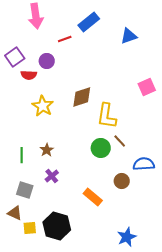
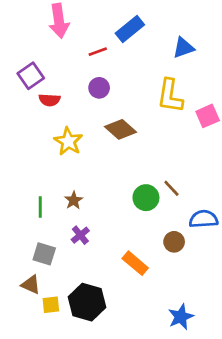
purple circle: (47, 61) -> (99, 88), moved
brown diamond: (82, 97) -> (121, 129), turned 60
yellow L-shape: (107, 116) -> (170, 96), moved

